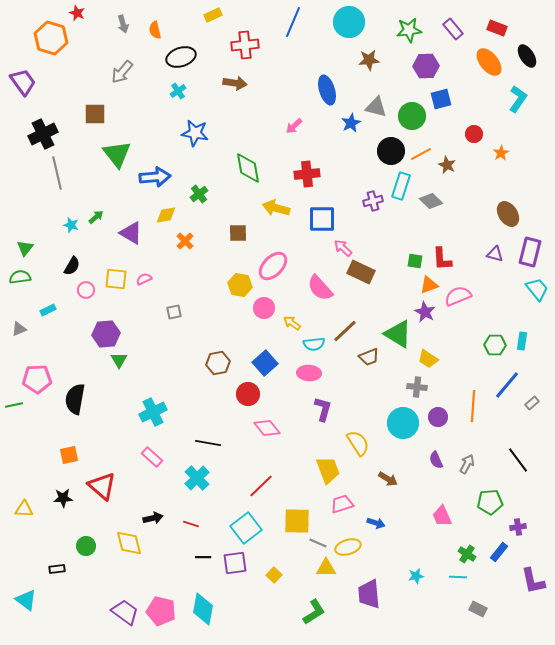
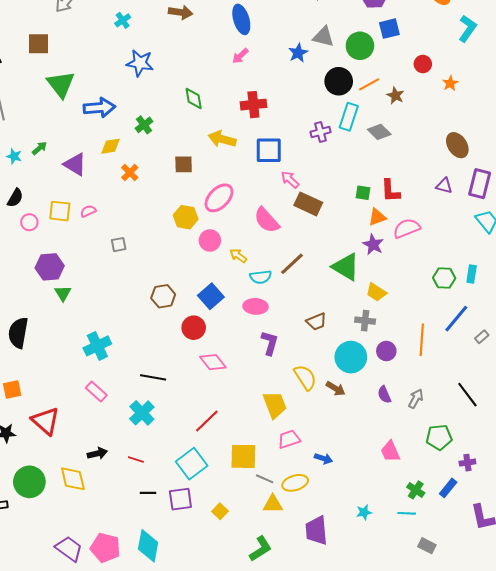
blue ellipse: (327, 90) -> (241, 19), moved
green diamond: (248, 168) -> (194, 98), size x0.7
brown trapezoid: (369, 357) -> (316, 322), moved
brown arrow: (388, 479) -> (336, 389), moved
green circle: (86, 546) -> (29, 482), size x1.6

